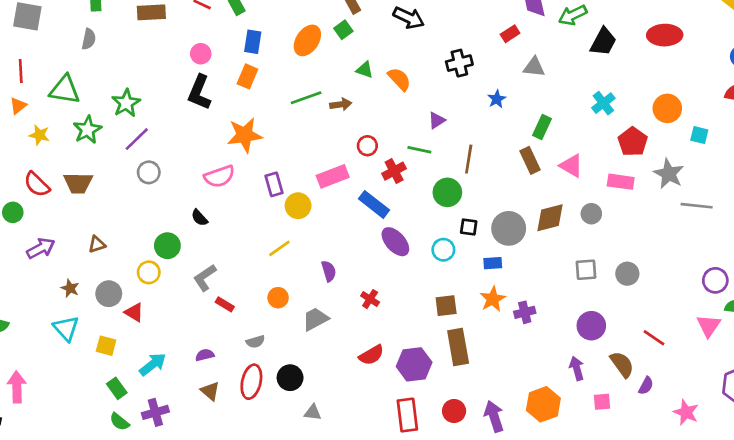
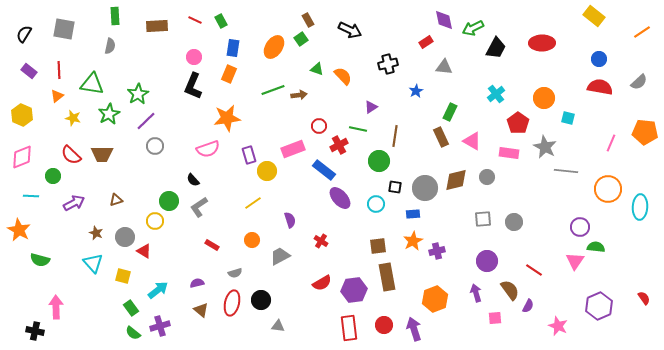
gray L-shape: (205, 278) -> (199, 207), moved
orange hexagon: (543, 404) -> (435, 299), moved

